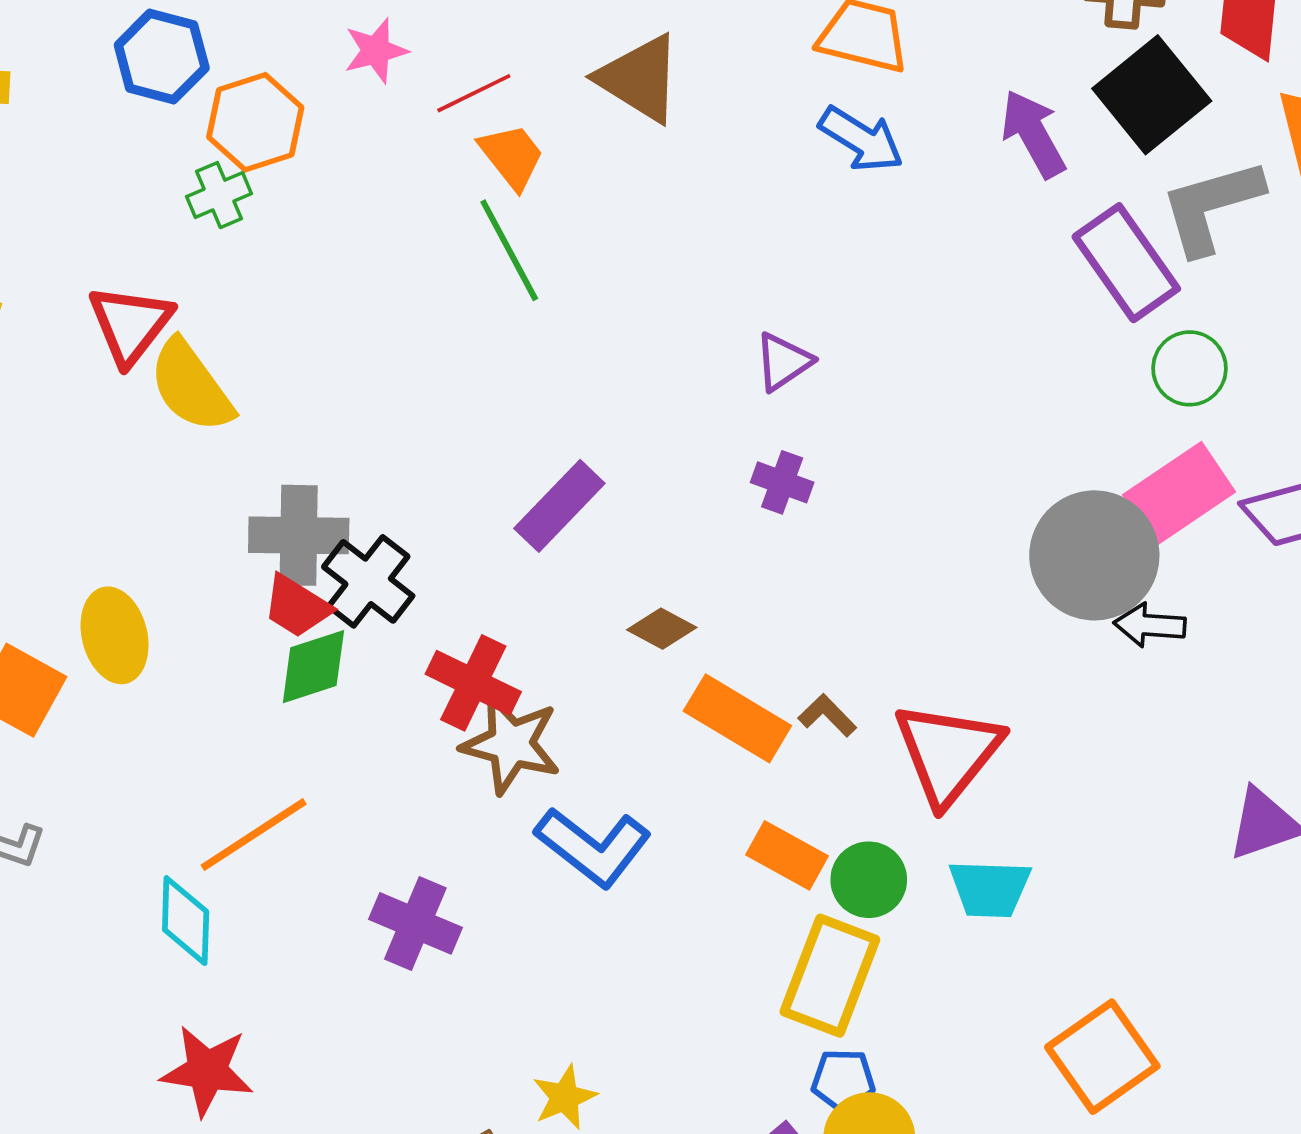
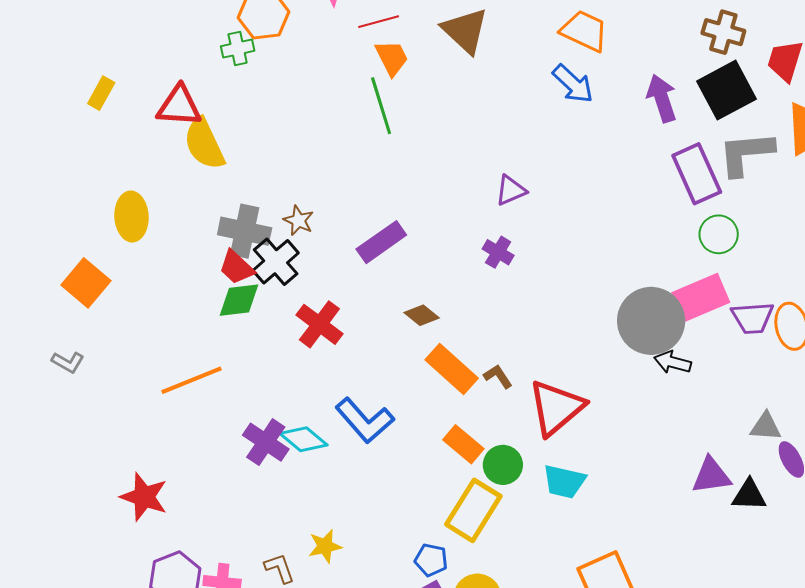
red triangle: (130, 324) -> (179, 106), turned 45
yellow ellipse: (115, 635) -> (131, 216), moved
brown star: (511, 744) -> (299, 220), moved, size x0.6
cyan diamond: (186, 921) -> (304, 439), moved, turned -63
blue pentagon: (843, 1080) -> (431, 560), moved

